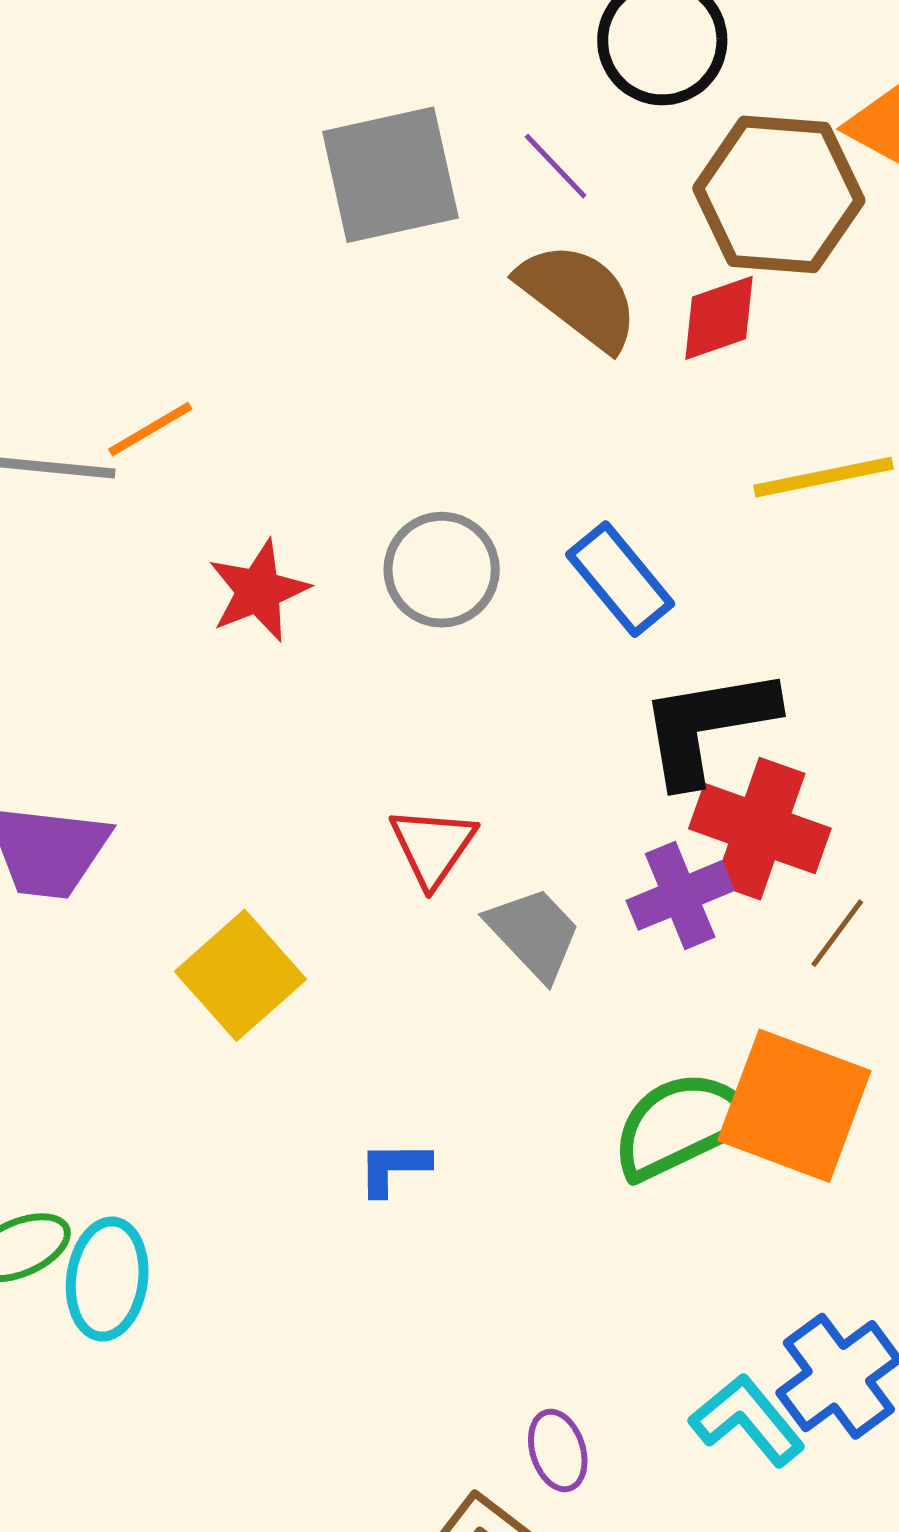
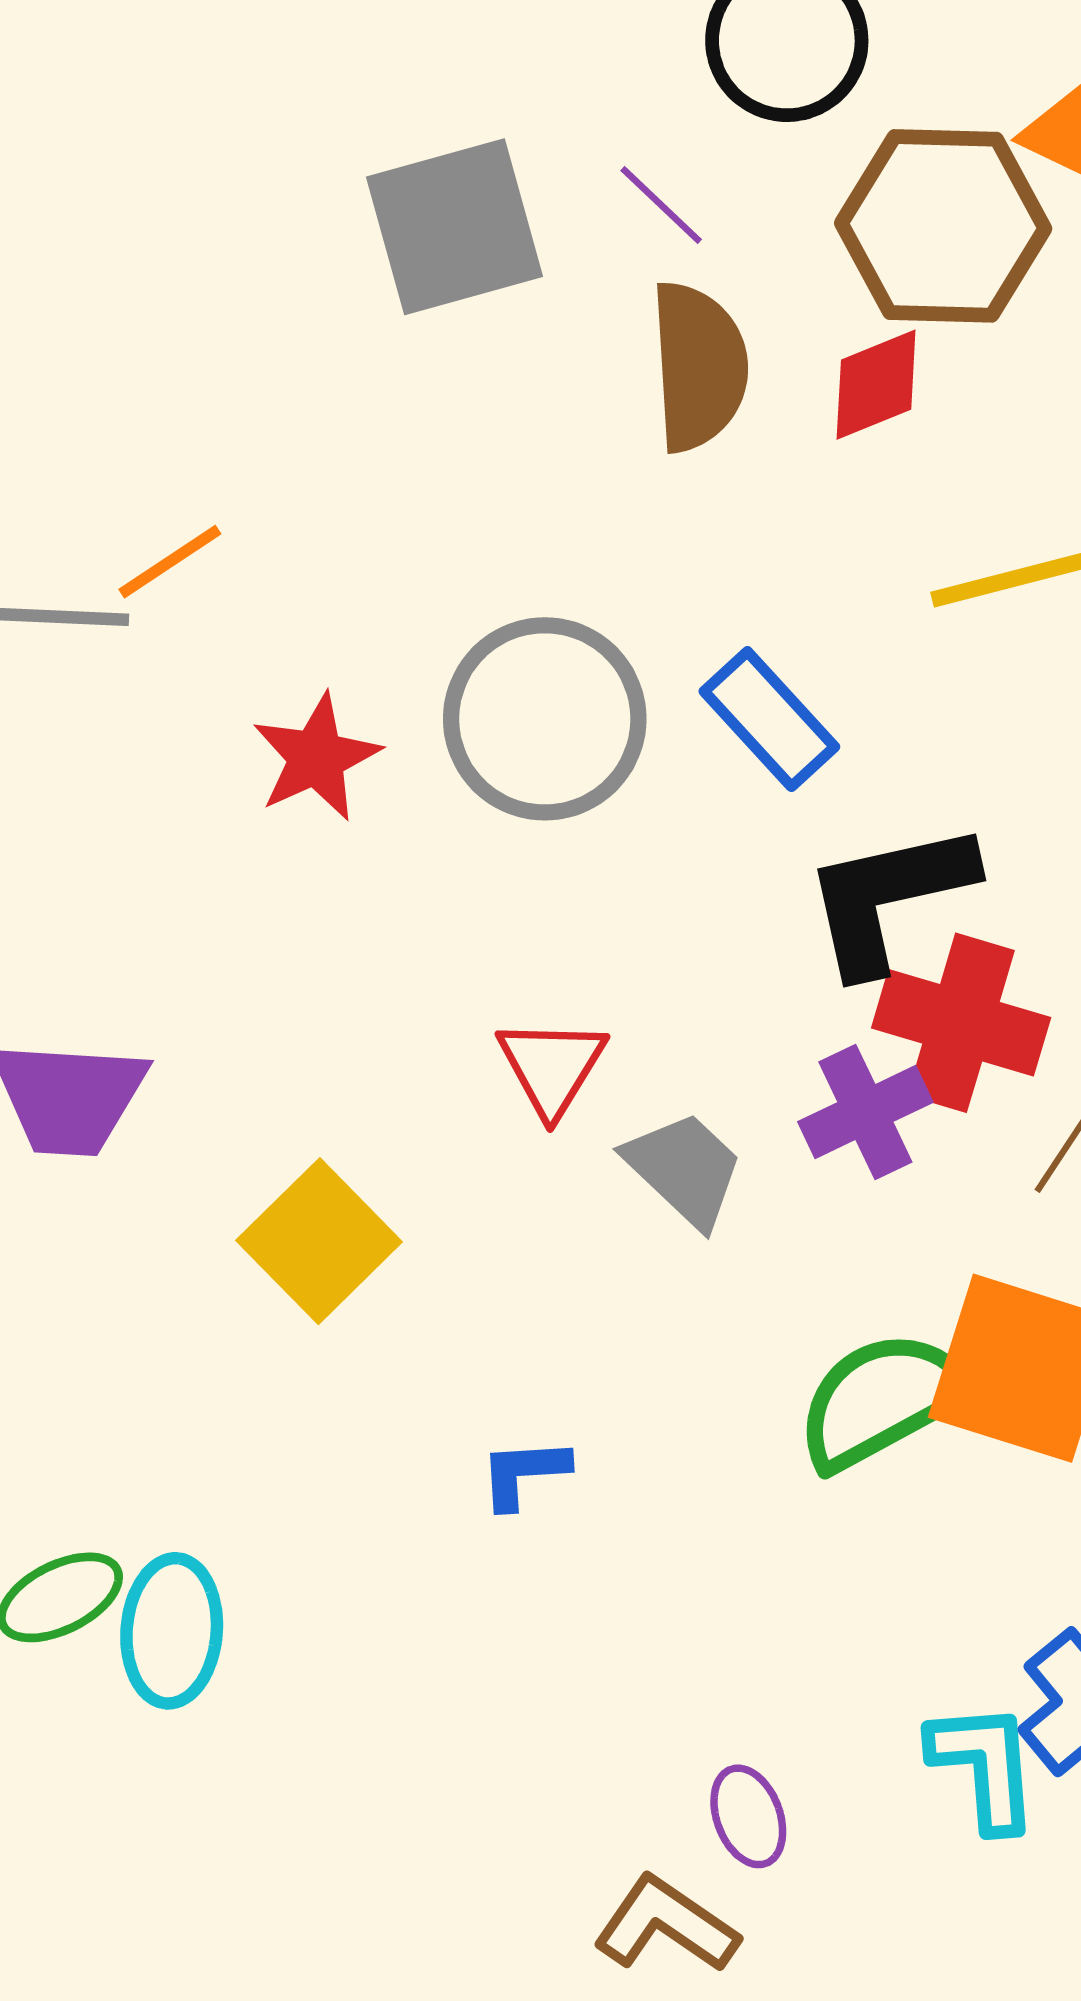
brown semicircle: (579, 296) -> (699, 366), turned 52
gray circle: (442, 570) -> (545, 719), size x1.4
cyan L-shape: (747, 1420) -> (984, 1766), turned 38

